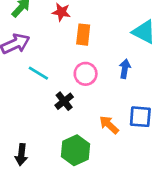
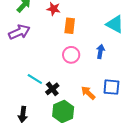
cyan line: (38, 73) -> (35, 79), moved
black cross: (64, 101) -> (52, 89), moved

